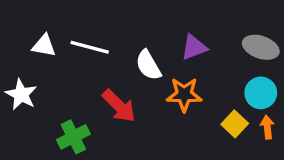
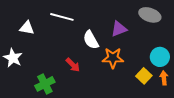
white line: (90, 47) -> (62, 17), moved
gray ellipse: (261, 47) -> (150, 15), moved
red arrow: (119, 106) -> (73, 65), size x0.7

